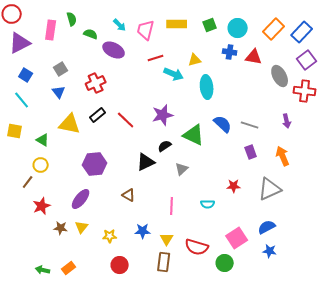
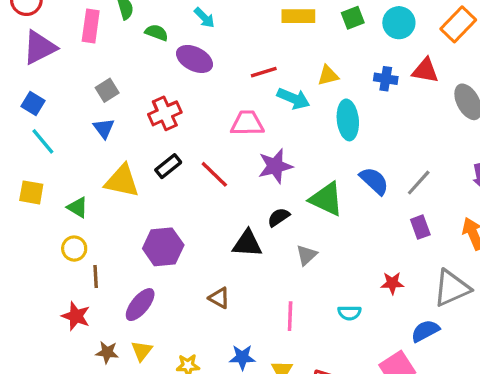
pink trapezoid: (146, 30) -> (247, 123), moved, turned 75
blue cross: (230, 52) -> (386, 79), moved
blue square: (26, 75) -> (33, 103), moved
gray line: (250, 125) -> (419, 183), turned -66
black triangle: (146, 162) -> (247, 244), turned 30
brown line: (28, 182) -> (96, 277), moved, turned -40
red star: (42, 206) -> (76, 316), turned -30
blue semicircle: (267, 227) -> (425, 331), moved

